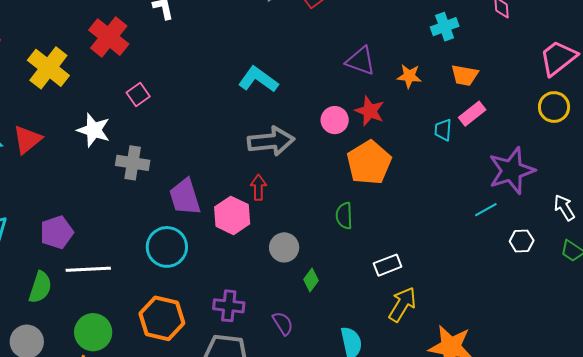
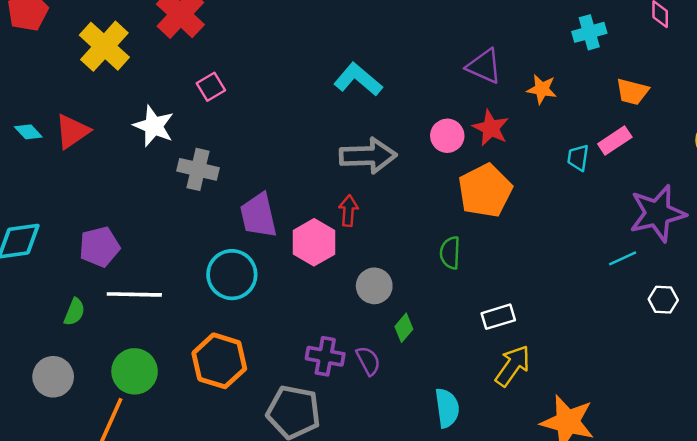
orange trapezoid: (465, 75) -> (632, 92), moved
green semicircle: (40, 287) -> (74, 312), size x0.7
purple cross: (229, 306) -> (325, 356), moved
purple semicircle: (283, 323) -> (368, 361), moved

